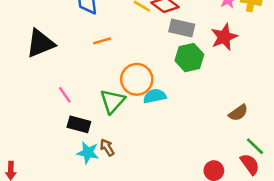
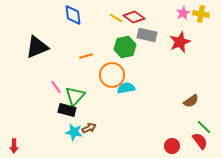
orange line: (102, 41) -> (86, 56), moved
green hexagon: (189, 58) -> (125, 47), moved
green triangle: (112, 101) -> (75, 96), moved
brown arrow: (107, 147) -> (89, 128), turned 96

